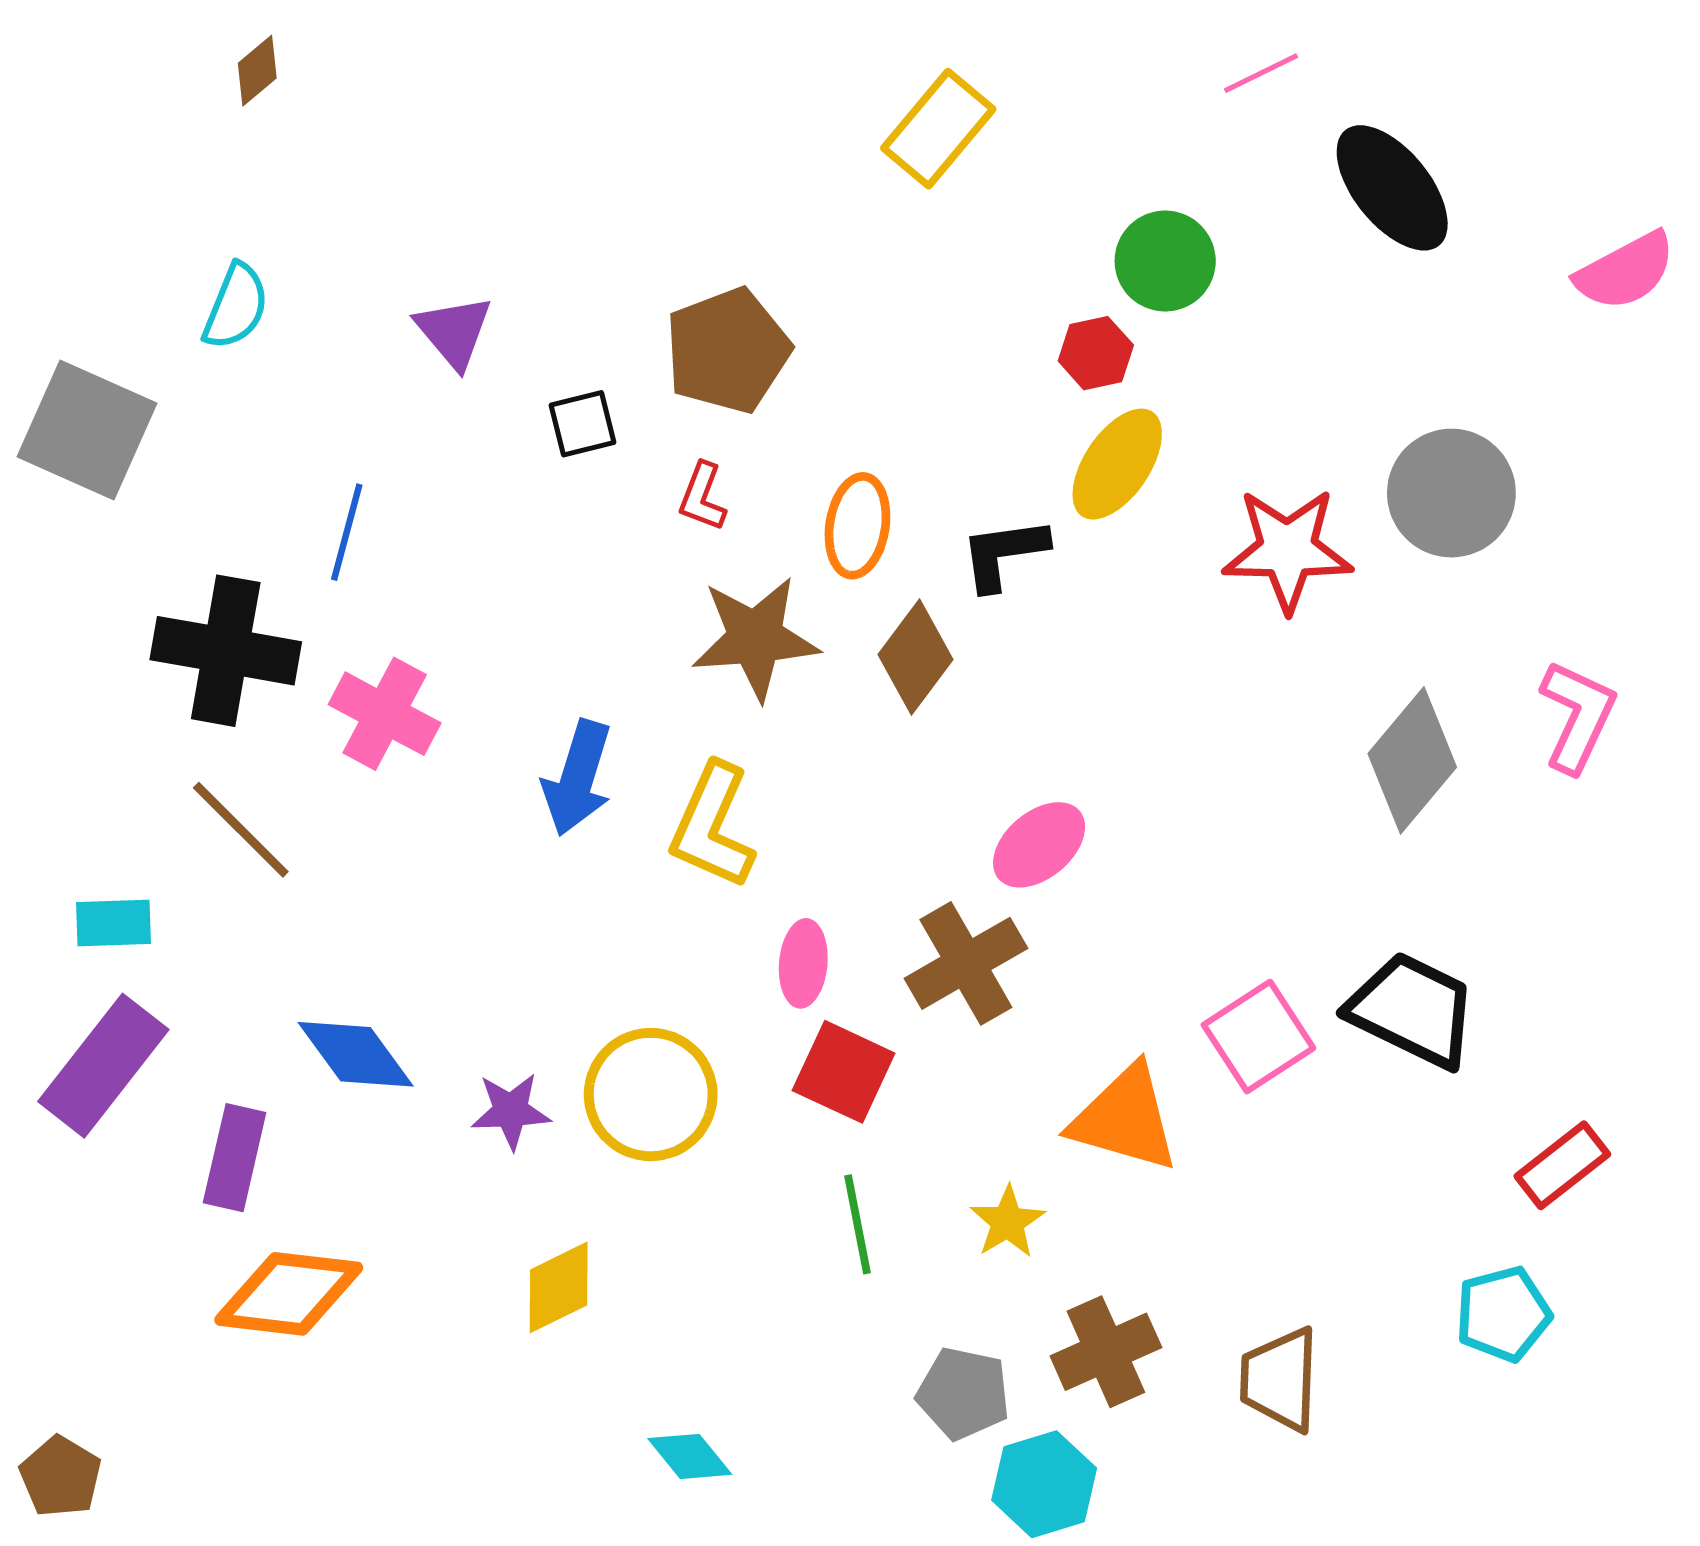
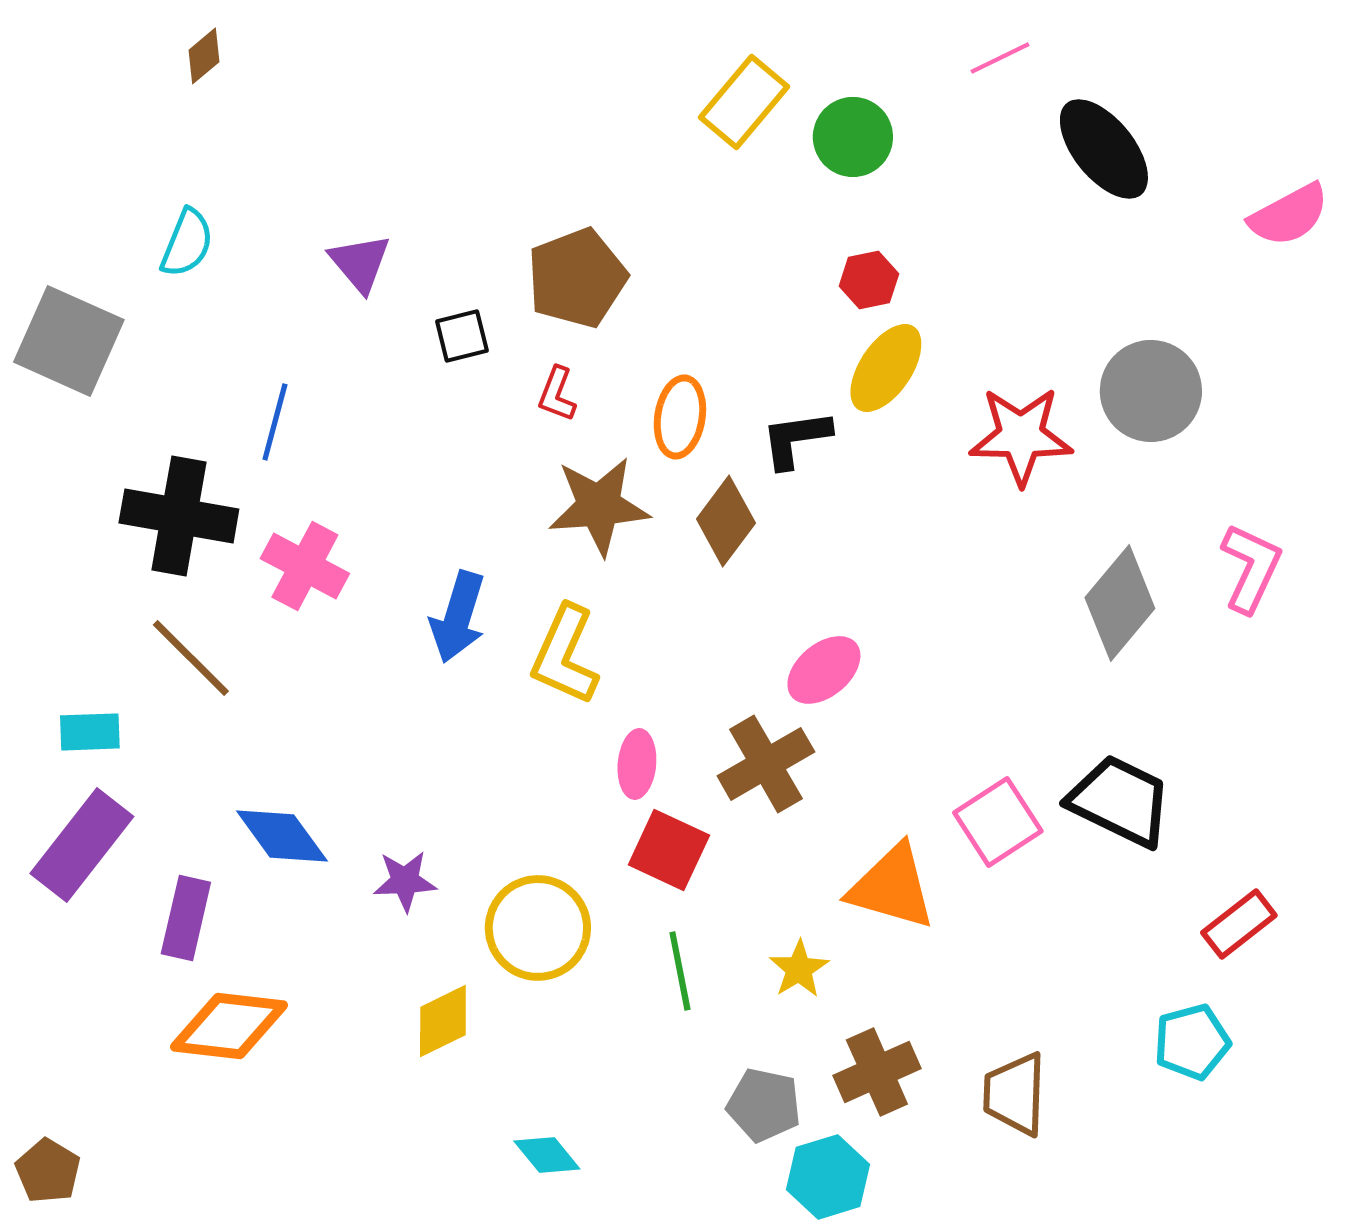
green circle: (1165, 261) -> (853, 137), moved
yellow circle: (651, 1095) -> (538, 928), moved

